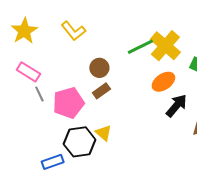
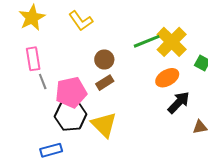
pink rectangle: (28, 72) -> (33, 59), turned 45
yellow triangle: (104, 133) -> (104, 125), size x1.6
black hexagon: (80, 142) -> (71, 115), moved

